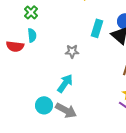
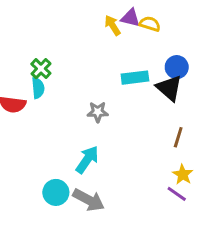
green cross: (31, 12) -> (41, 69), moved
cyan rectangle: (97, 28) -> (135, 78), turned 66

